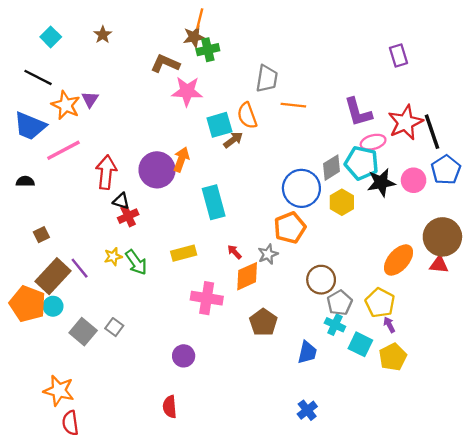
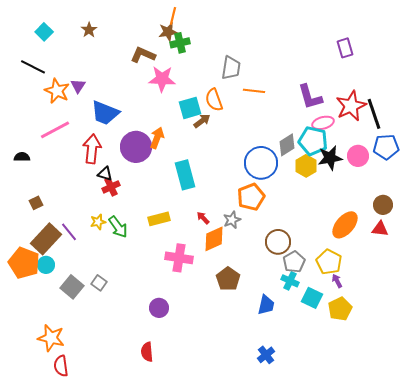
blue trapezoid: (30, 126) -> (105, 113), moved
blue pentagon: (446, 170) -> (386, 147), turned 30
yellow hexagon: (342, 202) -> (306, 166), moved
brown circle: (442, 237) -> (383, 205), size x0.6

